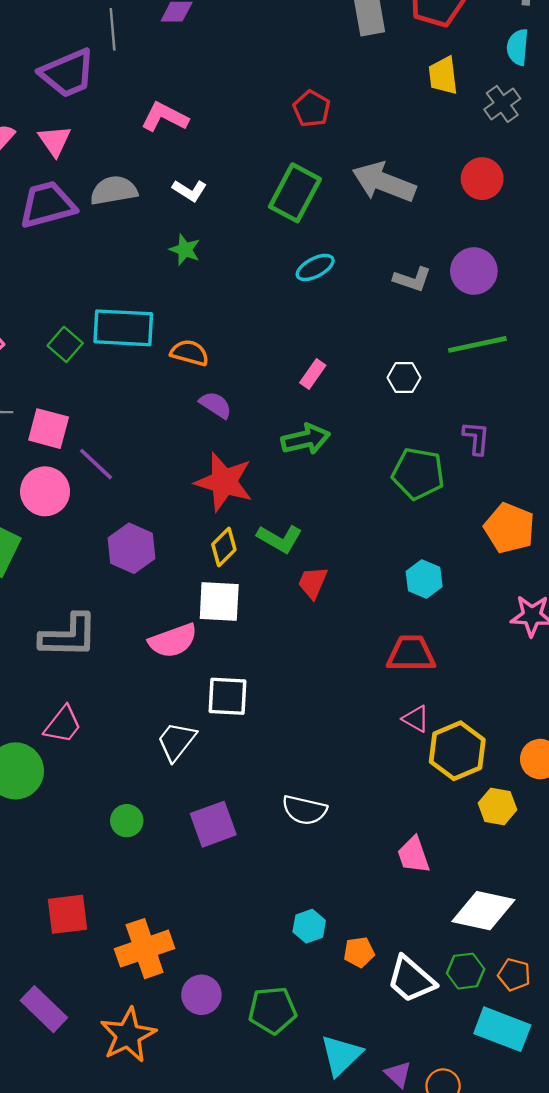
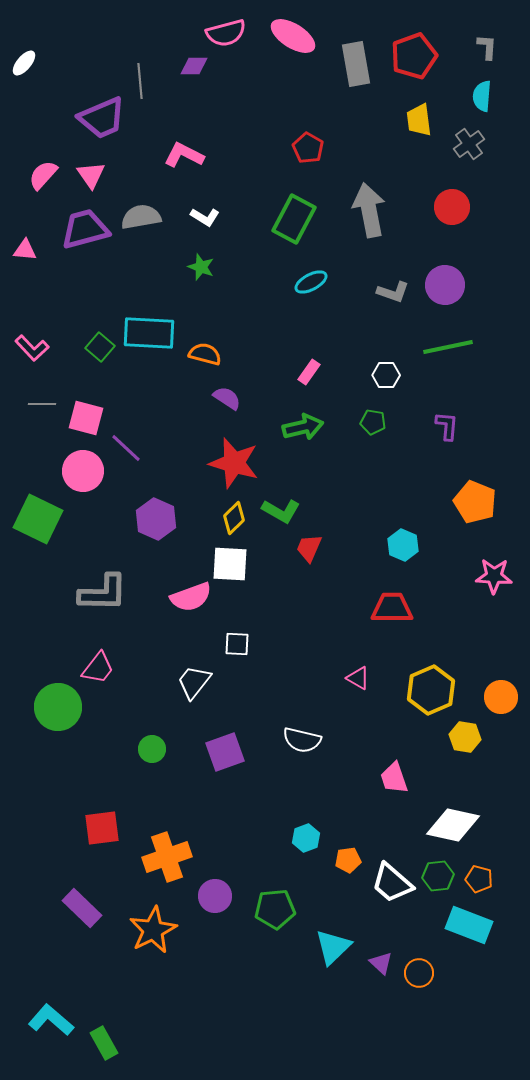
gray arrow: (384, 182) -> (369, 210), turned 58
green pentagon: (418, 474) -> (373, 422), moved, size x0.6
white square: (227, 696) -> (237, 644), size x0.7
pink triangle: (416, 719) -> (358, 678), moved

